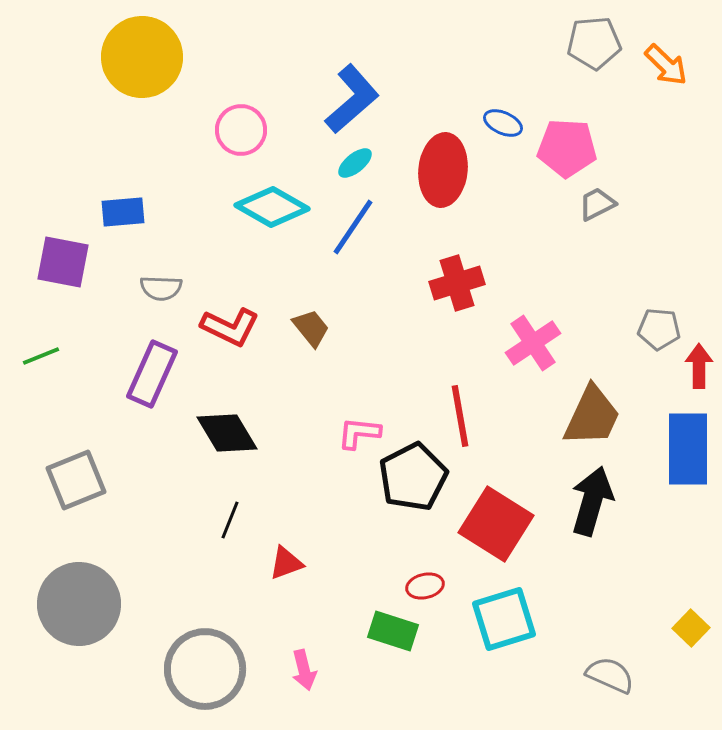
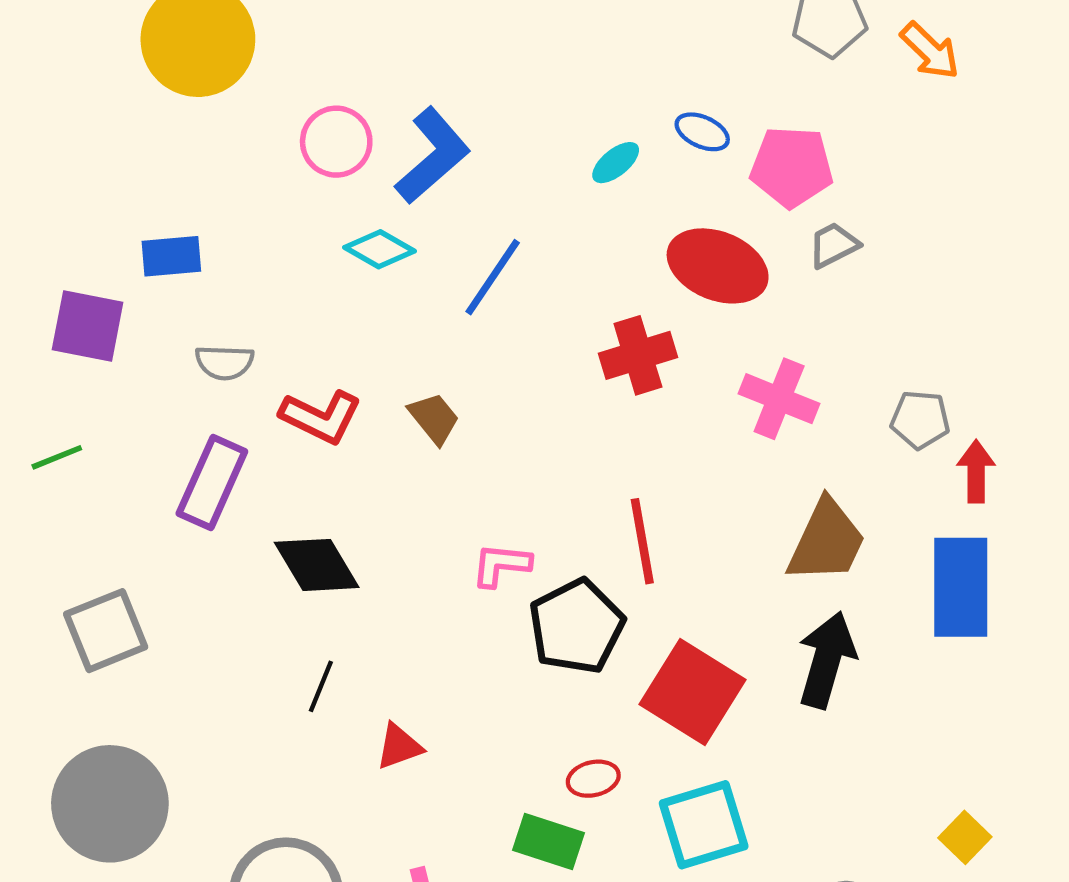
blue L-shape: (352, 99) -> (433, 156), moved
cyan ellipse: (355, 163) -> (616, 163), moved
red ellipse: (443, 170) -> (718, 266), moved, turned -74
cyan diamond: (272, 207) -> (380, 249), size x0.7
pink cross: (533, 343) -> (779, 399), moved, turned -34

